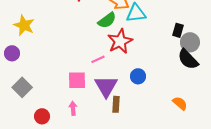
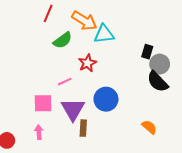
green semicircle: (107, 20) -> (63, 40), moved
red star: (120, 41) -> (87, 63), size x0.7
blue circle: (138, 76) -> (106, 99), size x1.5

